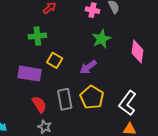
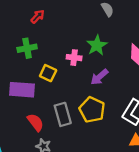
pink cross: (92, 10) -> (74, 58), moved
purple arrow: (88, 67) -> (99, 77), moved

